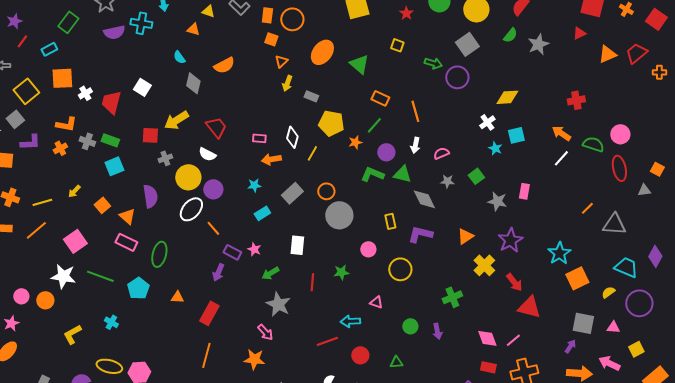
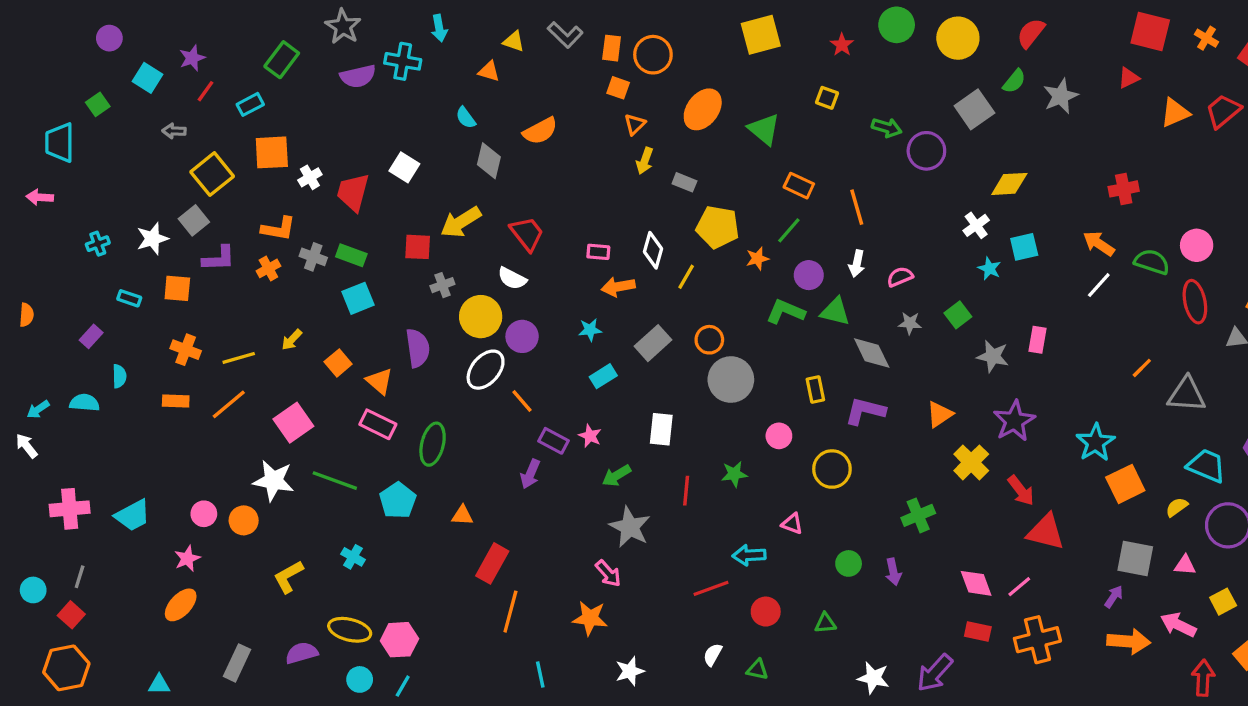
gray square: (467, 44) -> (974, 109), moved
red rectangle: (209, 313) -> (492, 563), moved

